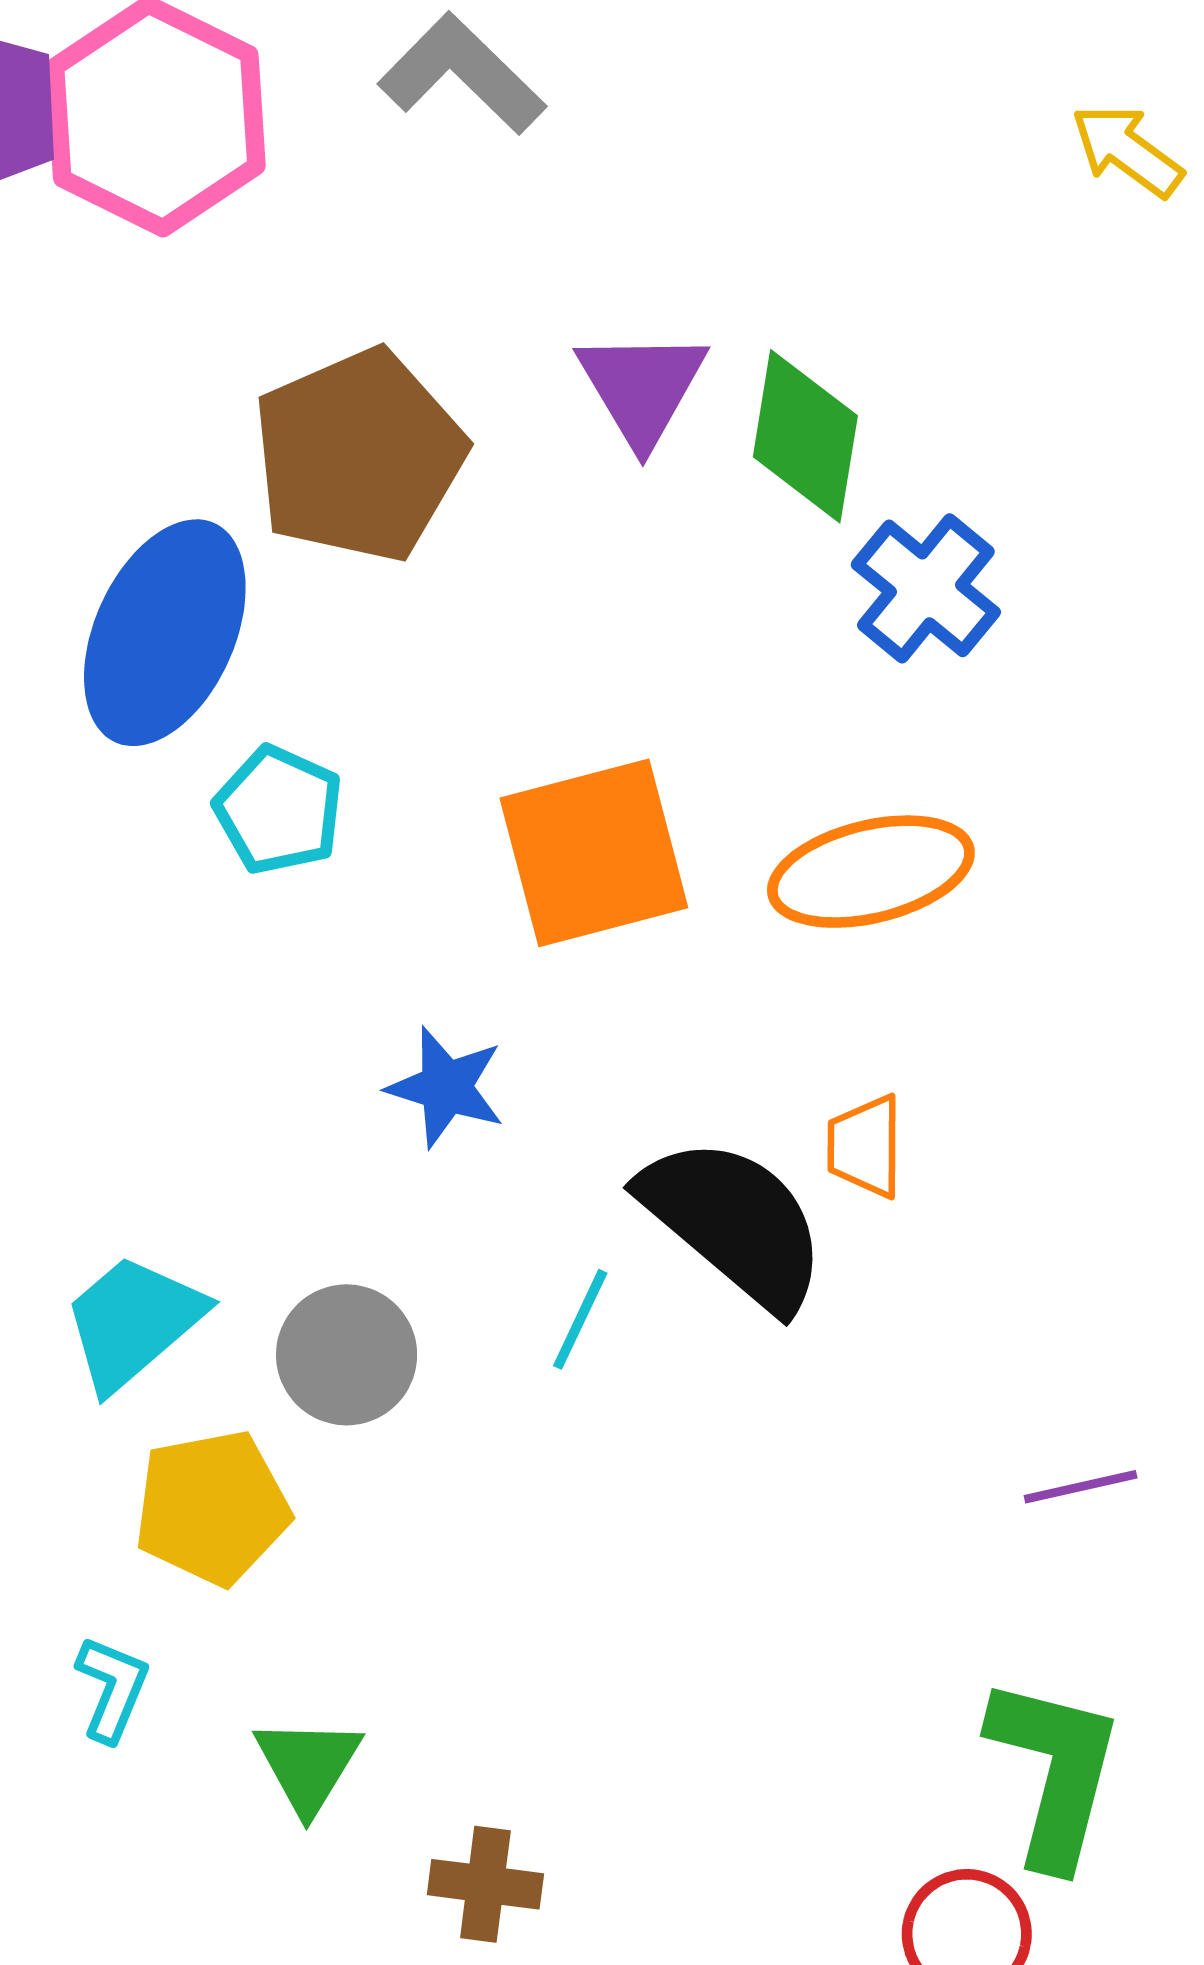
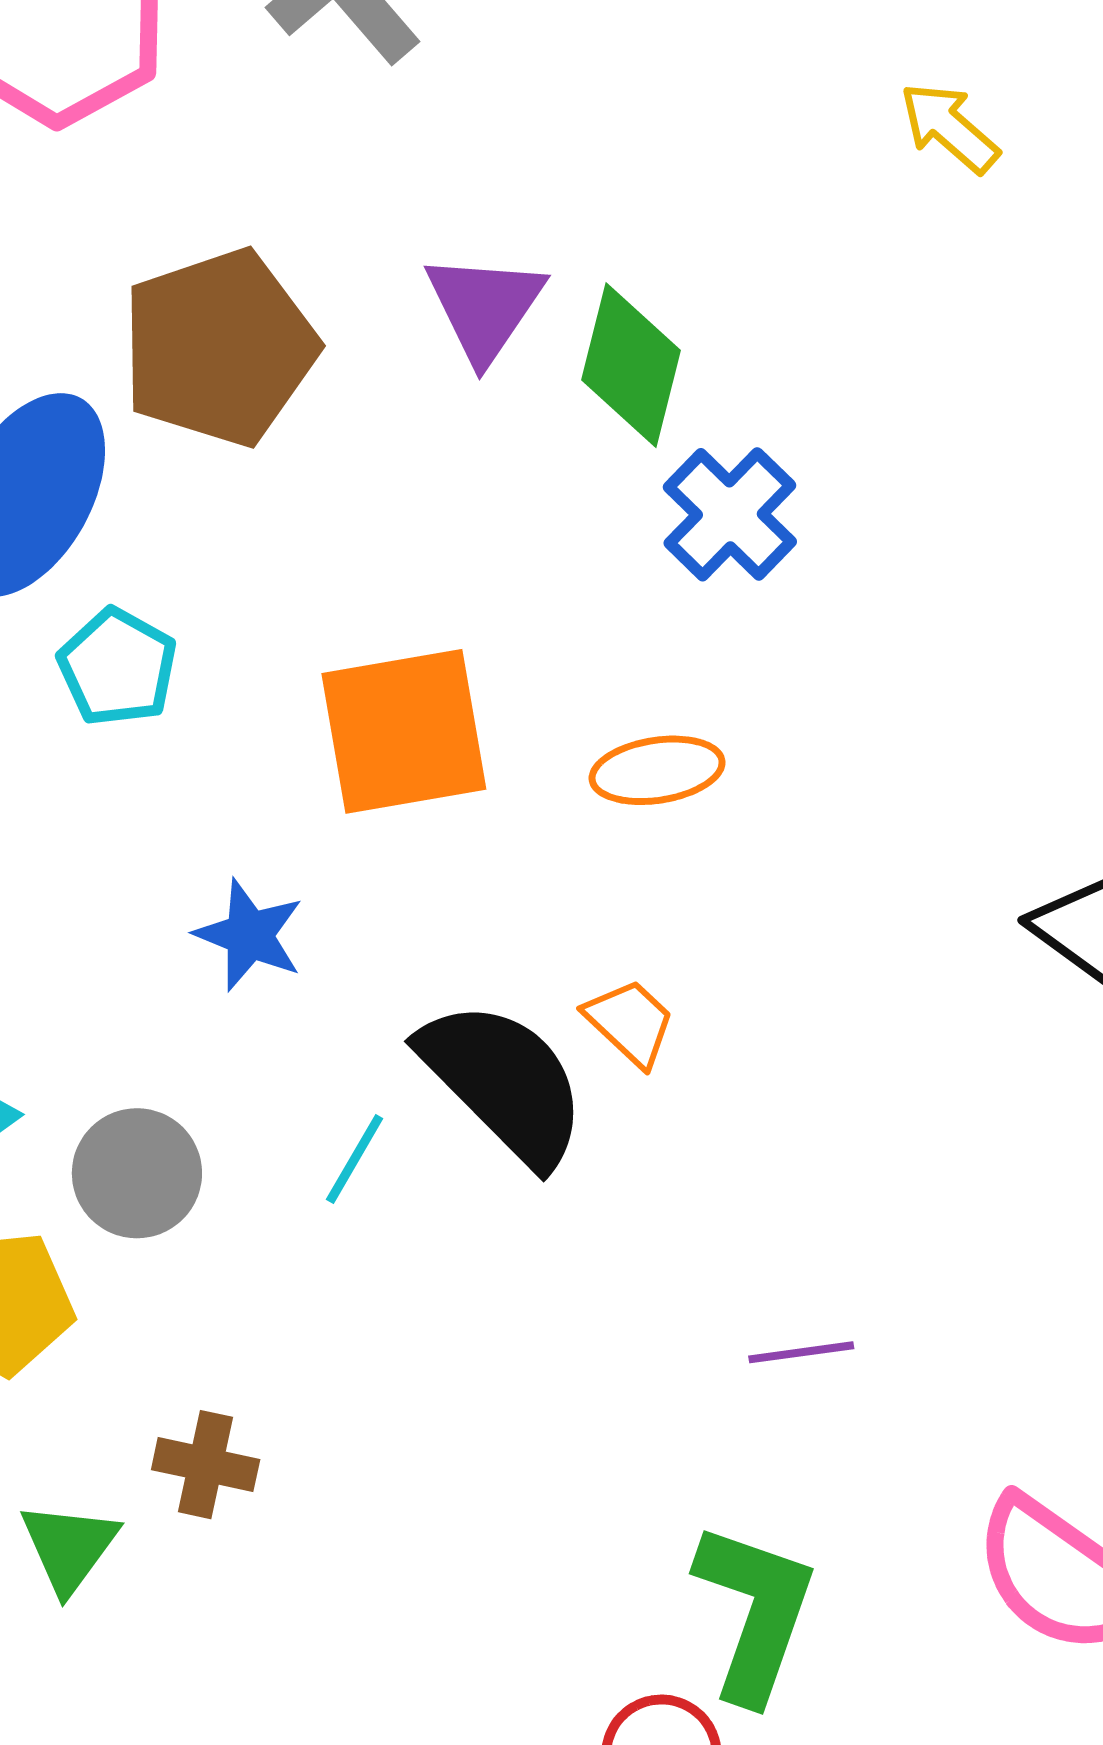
orange ellipse: (871, 872) -> (657, 770), size x0.7
orange trapezoid: (865, 1146) -> (630, 1022), turned 128
brown cross: (485, 1884) -> (206, 1465), moved

